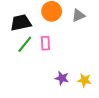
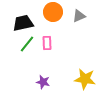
purple star: (62, 78) -> (43, 82), moved
yellow star: (85, 80) -> (85, 79), size x1.5

